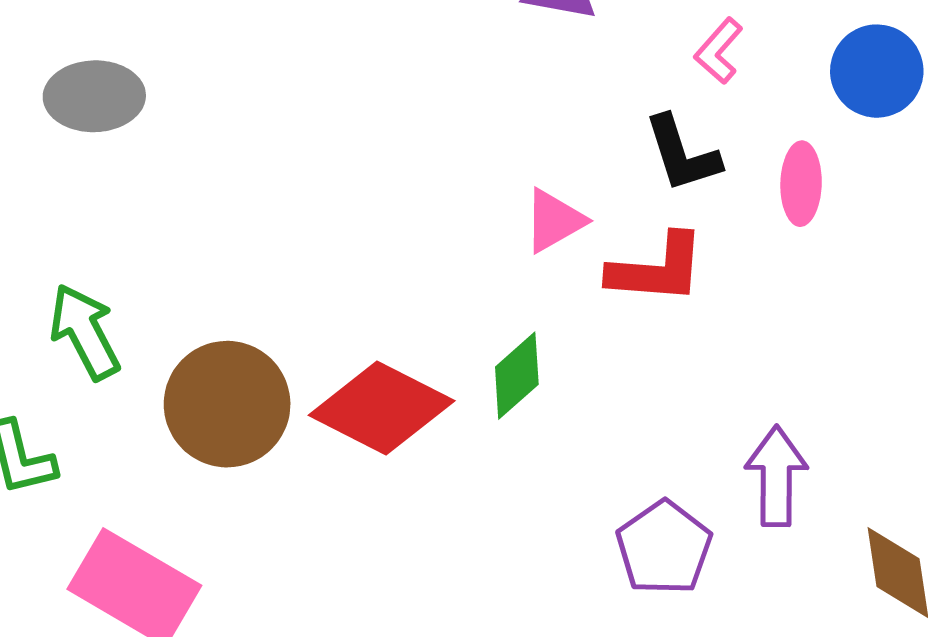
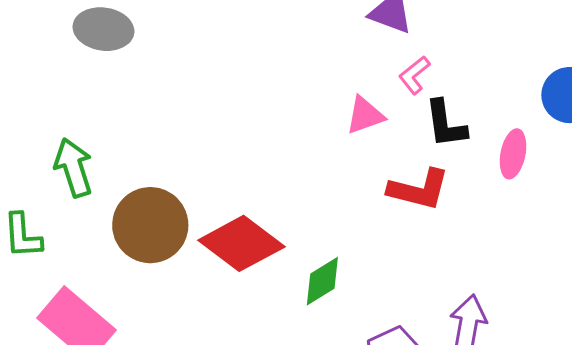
pink L-shape: (719, 51) -> (414, 75), moved
pink triangle: (554, 221) -> (365, 115), moved
green diamond: (517, 376) -> (322, 281), moved

